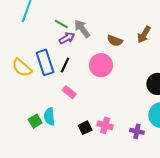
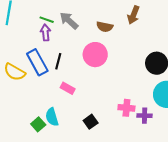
purple arrow: (67, 38) -> (45, 33), moved, turned -56
pink cross: (105, 125) -> (126, 108), moved

